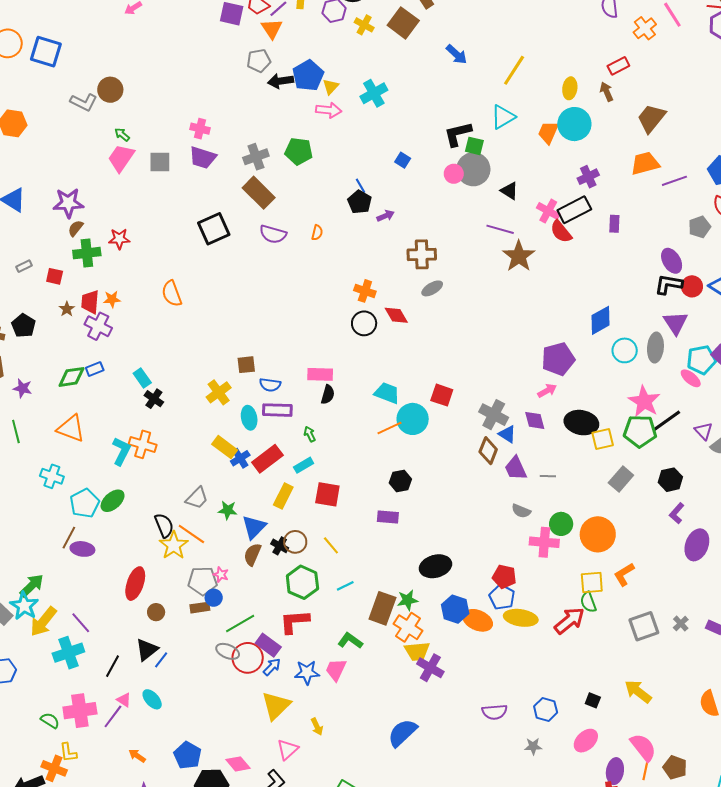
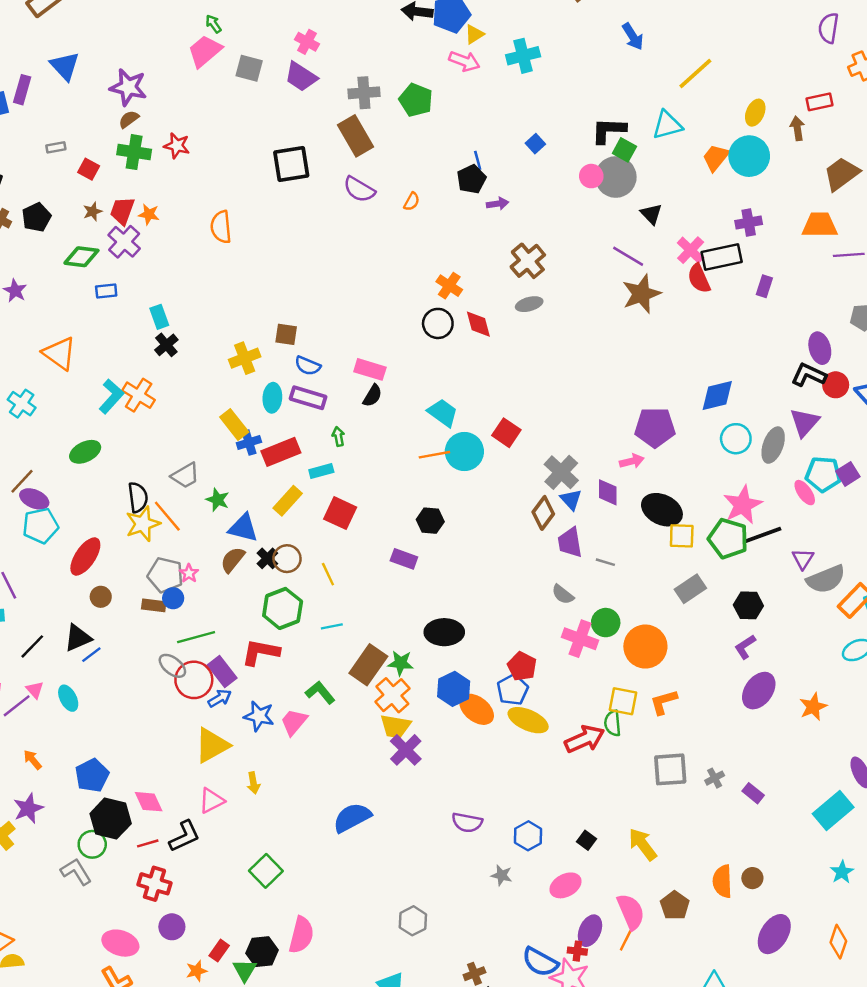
brown cross: (422, 254) -> (528, 261), turned 36
green diamond: (71, 377) -> (81, 257), moved
cyan pentagon: (85, 503) -> (40, 526), moved
blue triangle: (254, 527) -> (243, 528), turned 44
brown pentagon: (675, 767) -> (675, 905), moved

